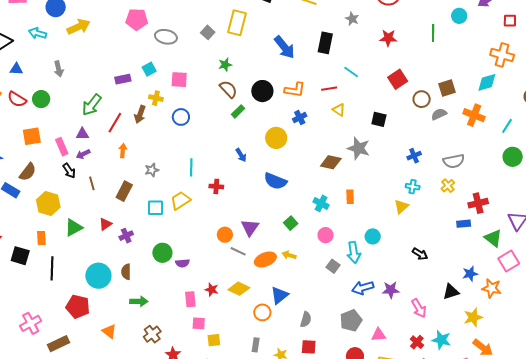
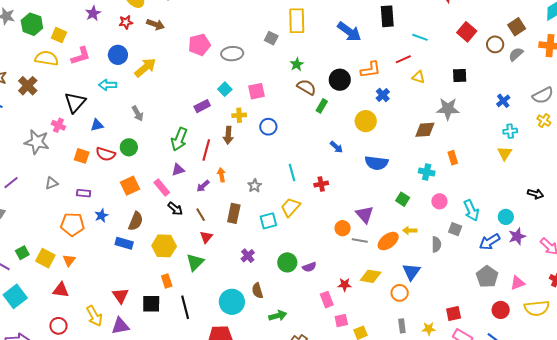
purple arrow: (83, 154) -> (203, 186), moved
red triangle: (105, 224) -> (206, 237), moved
cyan circle: (373, 236) -> (506, 217), moved
gray semicircle: (306, 319) -> (436, 244), moved

